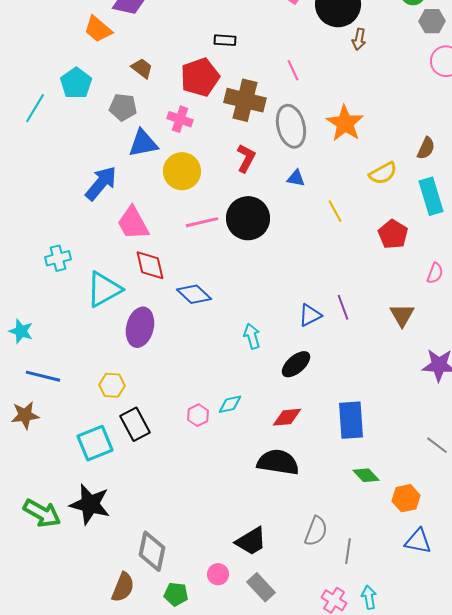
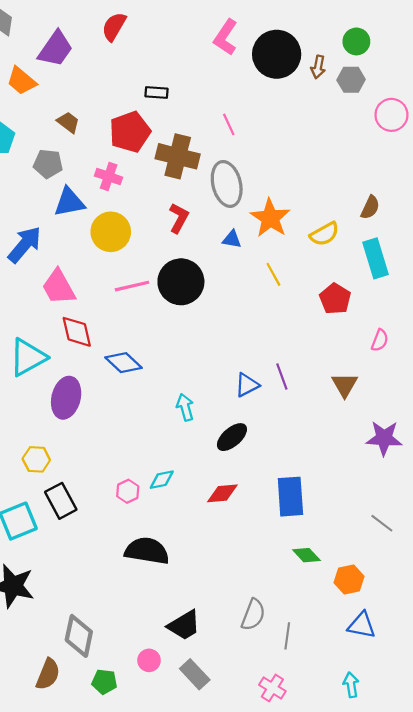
gray hexagon: (432, 21) -> (351, 80), moved
brown arrow: (359, 39) -> (318, 67), moved
orange star: (345, 123) -> (270, 218), moved
black semicircle: (278, 462) -> (147, 551), moved
cyan arrow: (369, 597) -> (351, 685), moved

